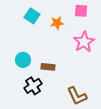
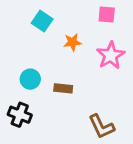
orange star: (57, 23) -> (72, 42), moved
black cross: (33, 86) -> (20, 115), moved, turned -36

